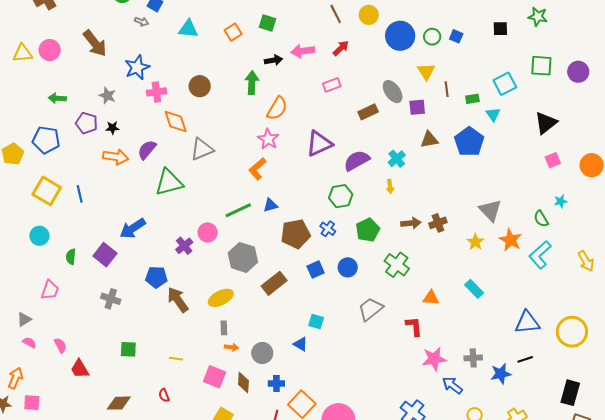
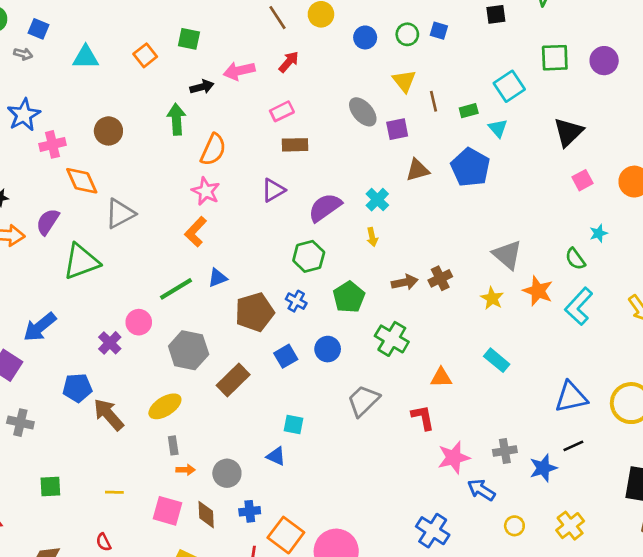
blue circle: (400, 36) -> (365, 37), size x0.6
brown rectangle: (368, 112) -> (295, 145), moved, turned 30
purple triangle: (319, 144) -> (273, 190), size x0.7

